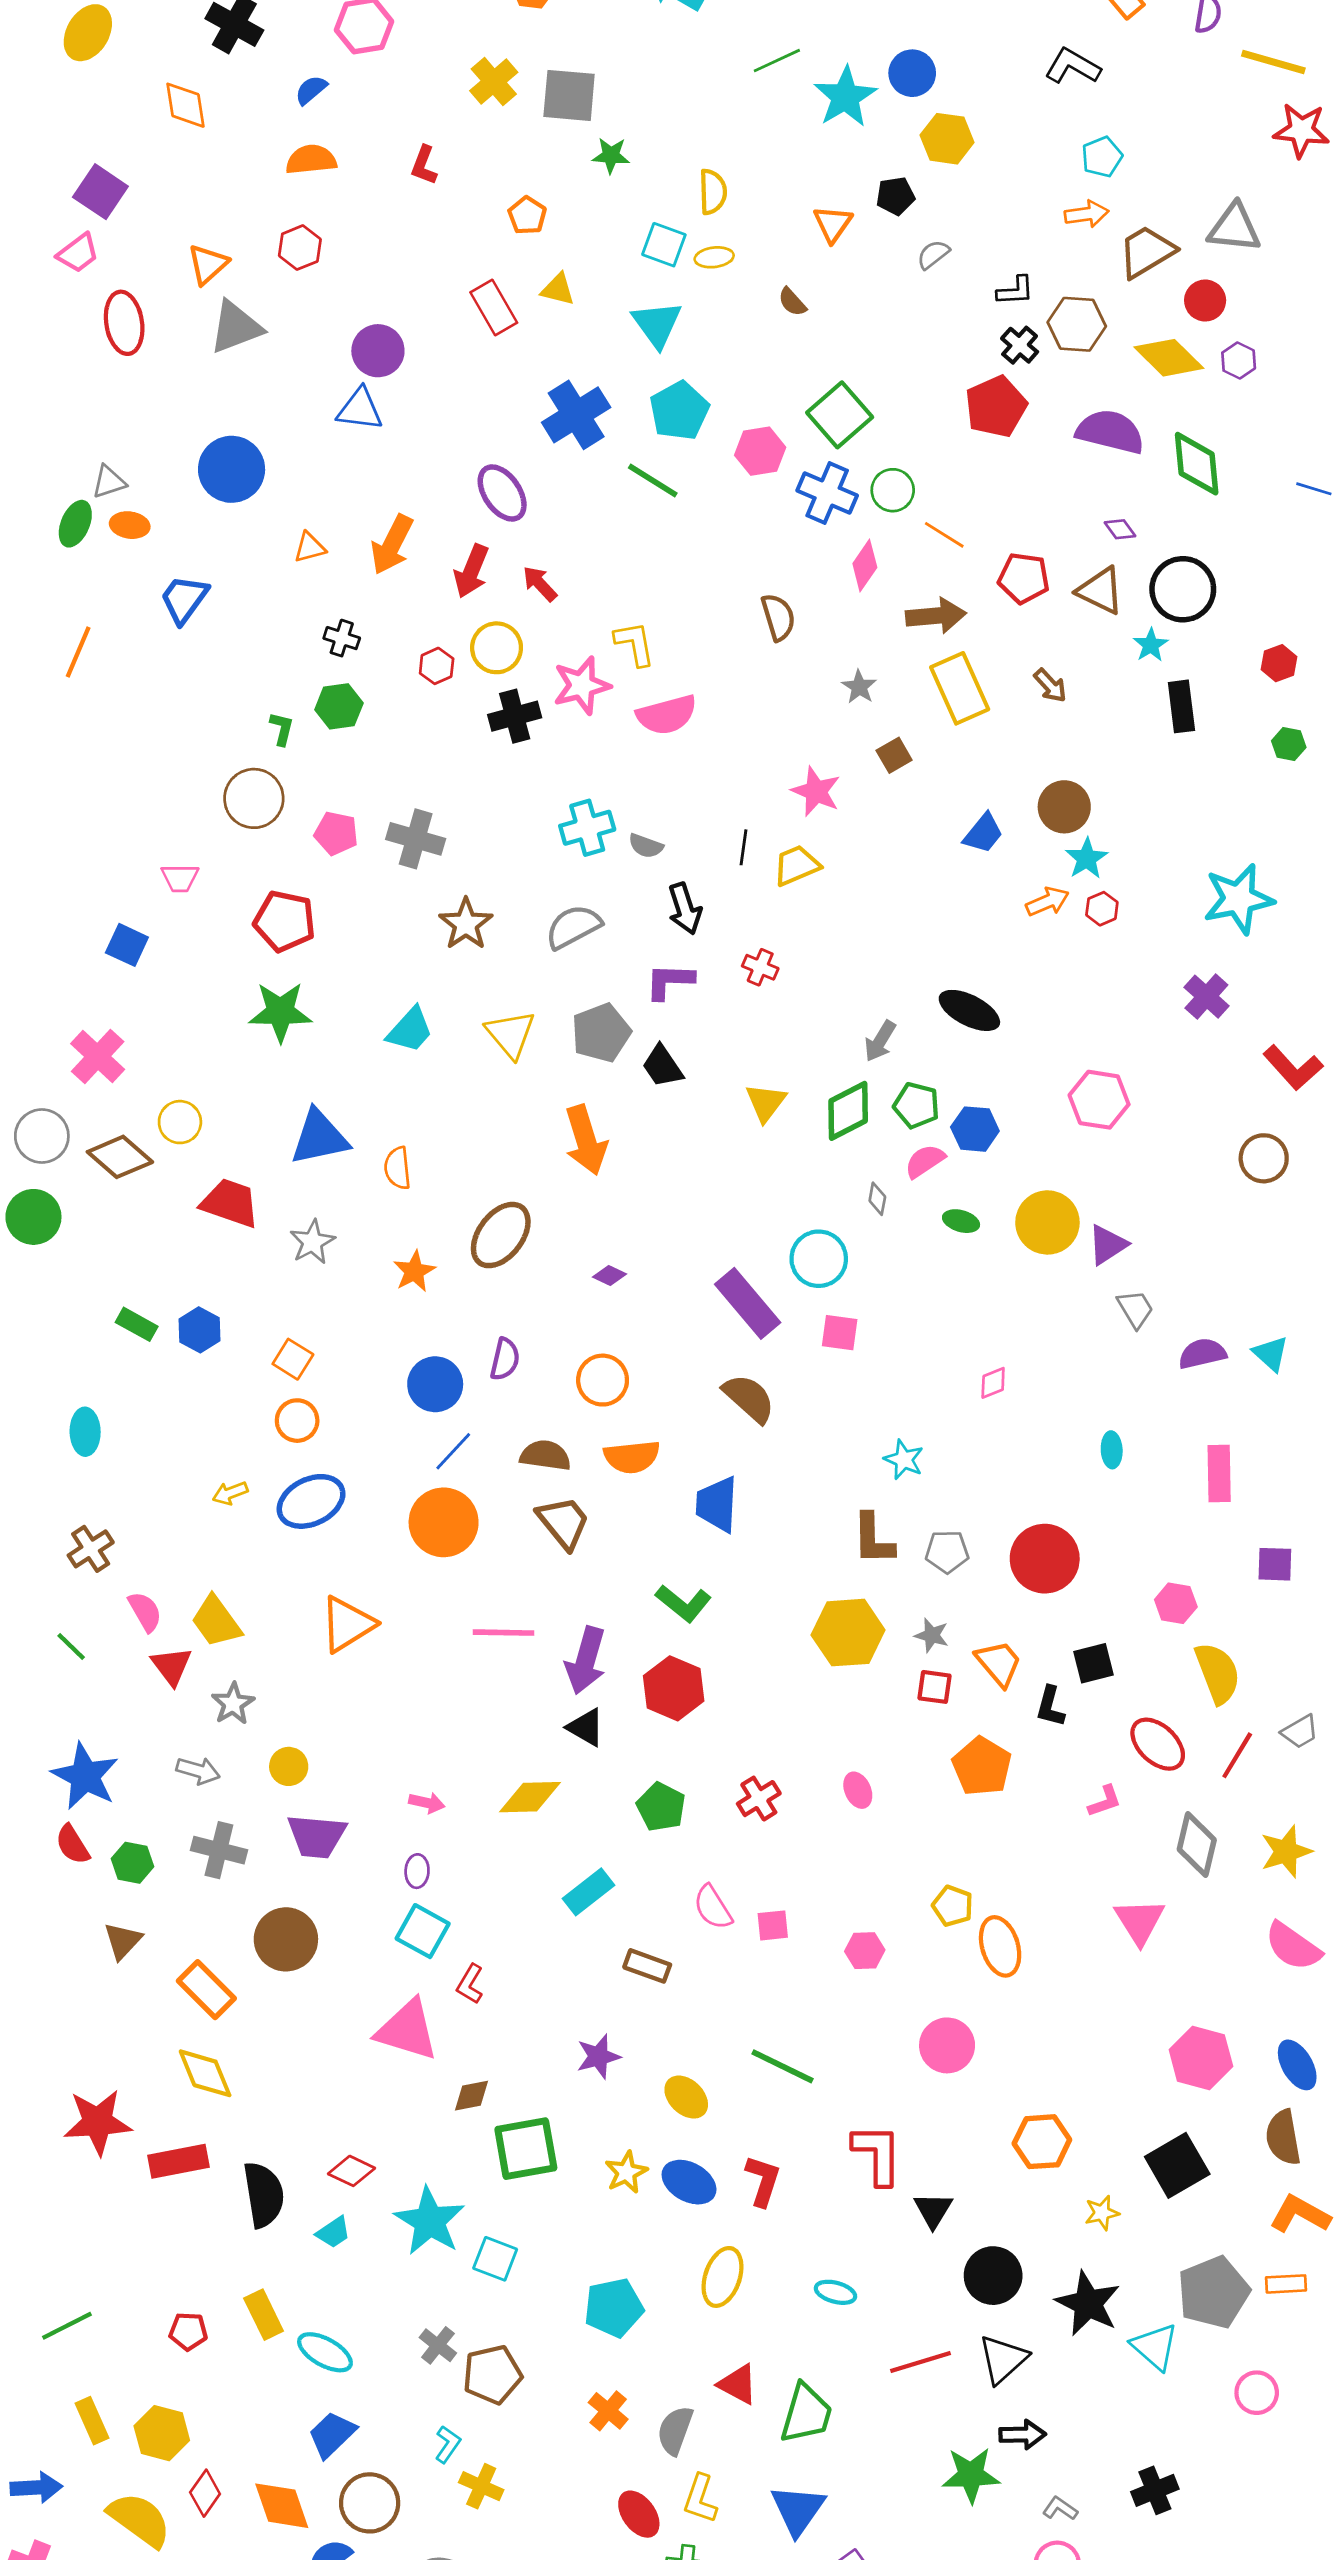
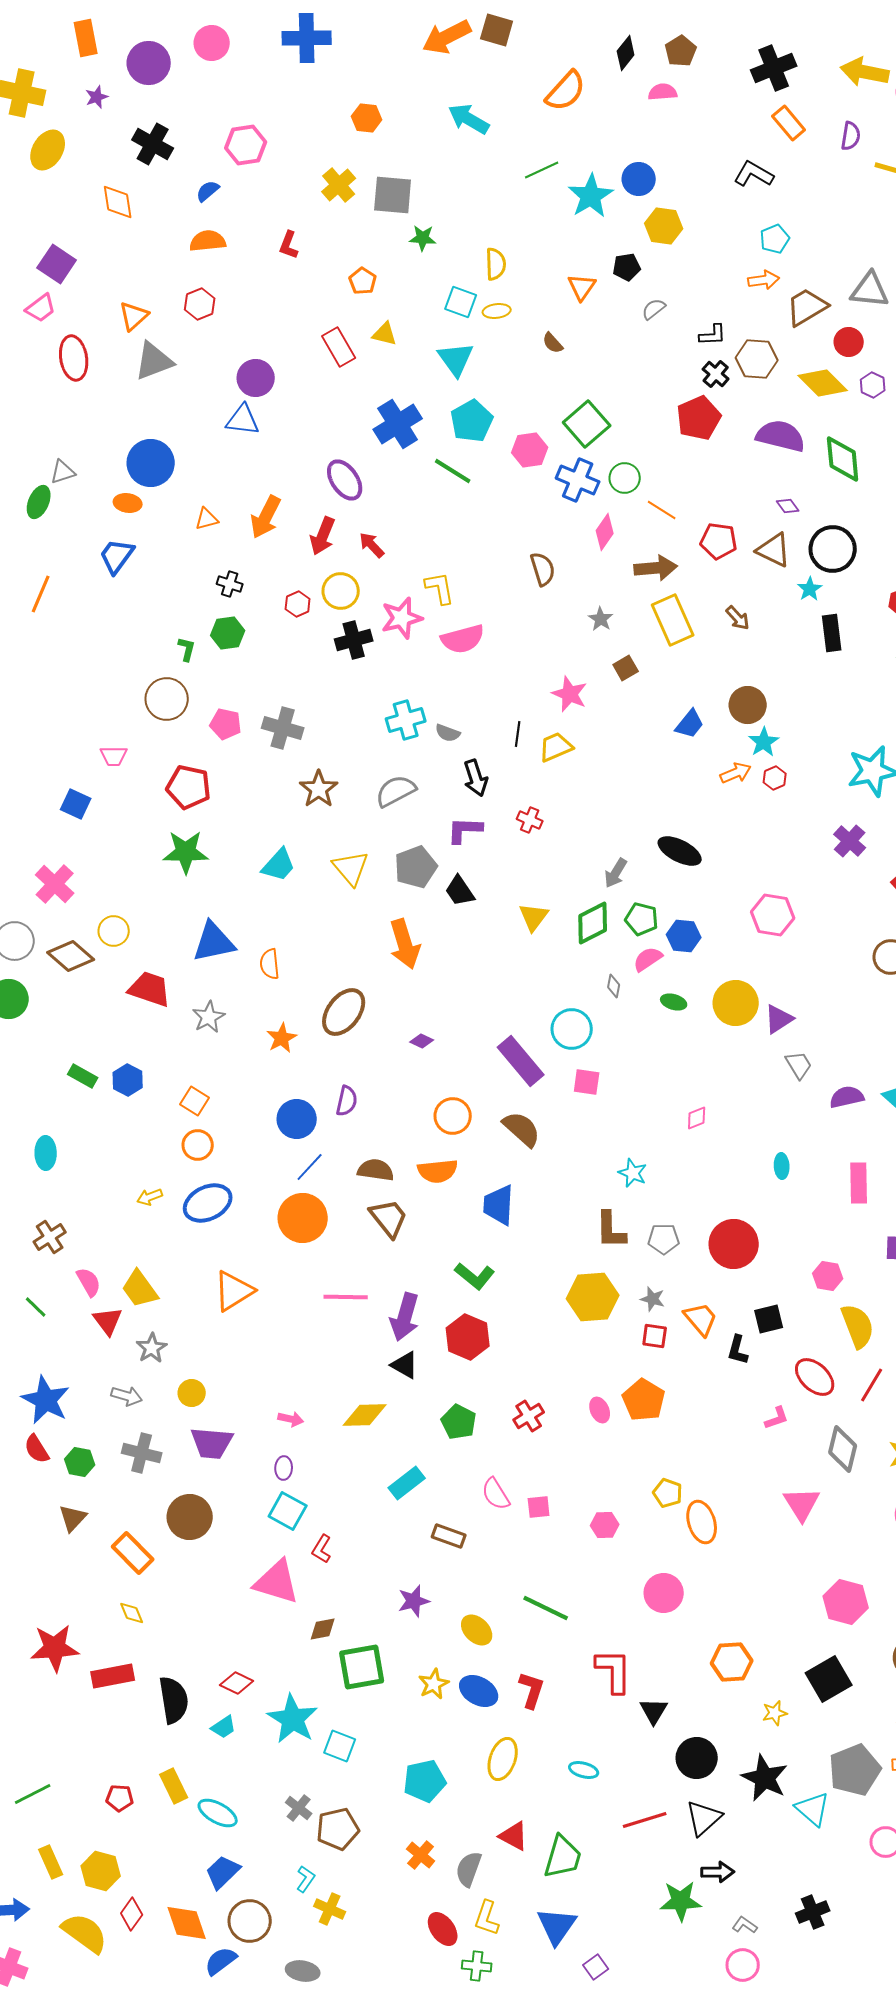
orange ellipse: (130, 525) -> (128, 503), moved
orange circle: (603, 1380) -> (453, 1116), moved
orange pentagon: (982, 1766) -> (644, 1400), moved
yellow diamond: (205, 2073) -> (132, 1613), size x0.6

